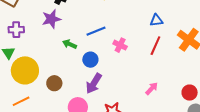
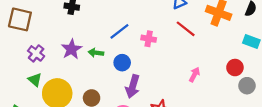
purple star: (51, 19) -> (71, 49), moved
purple cross: (16, 30) -> (36, 53), turned -35
red line: (155, 46) -> (186, 29), turned -60

